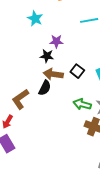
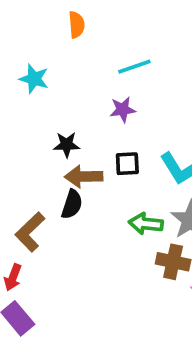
purple star: (56, 41) -> (123, 110), moved
black square: (77, 71) -> (127, 164), turned -32

